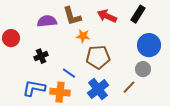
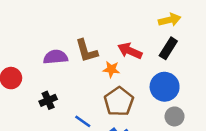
orange star: (83, 36) -> (111, 69), moved
blue circle: (149, 45) -> (165, 87), moved
brown pentagon: (98, 57) -> (119, 102), turned -30

